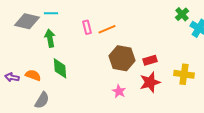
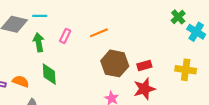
pink rectangle: (87, 27) -> (65, 36), moved, turned 40
yellow cross: (184, 74) -> (186, 70), moved

